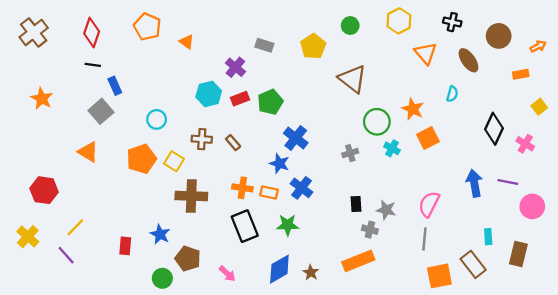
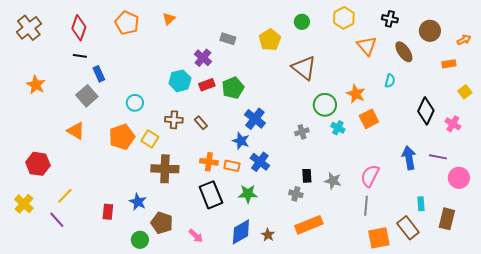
orange triangle: (187, 42) -> (169, 19), moved, turned 40
gray cross: (370, 230) -> (296, 194), moved

